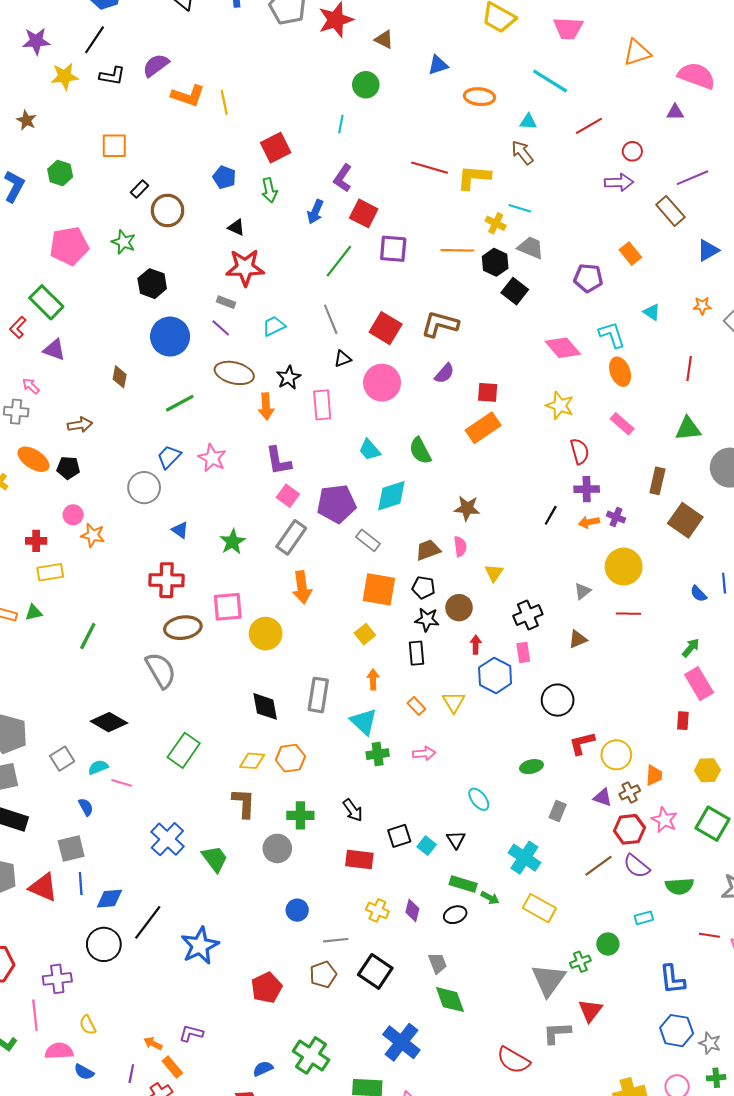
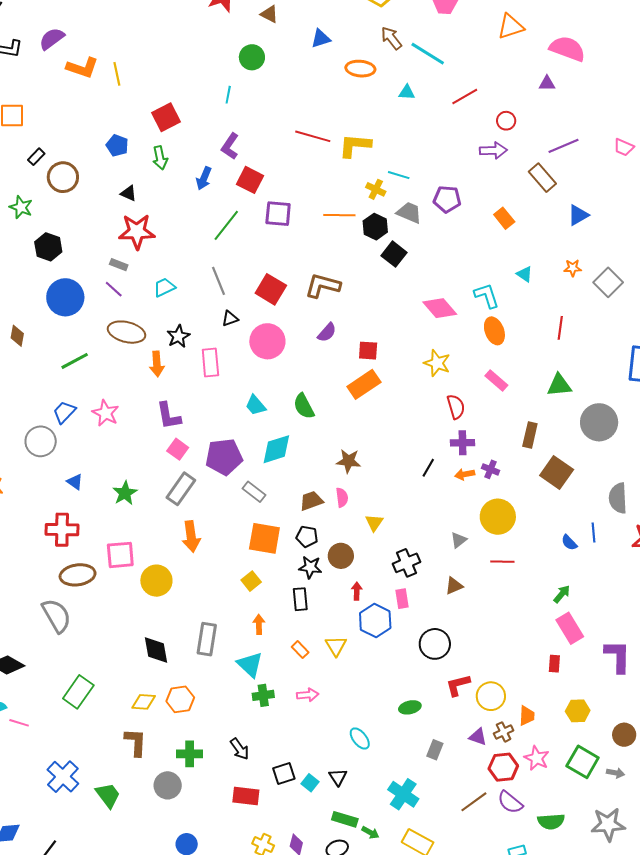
brown arrow: (522, 153) -> (391, 38), moved
purple pentagon: (588, 278) -> (447, 199), moved

